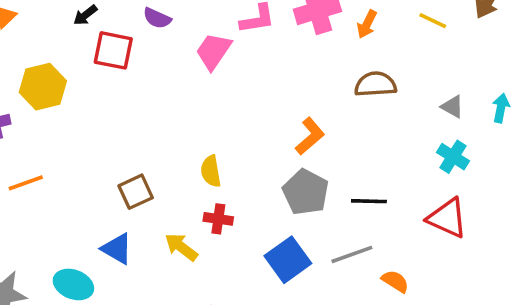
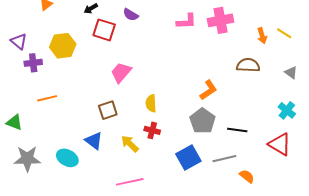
orange arrow: (367, 24) -> (262, 36), moved, turned -49
pink trapezoid: (213, 51) -> (121, 72), moved
gray triangle: (452, 107) -> (291, 72), moved

